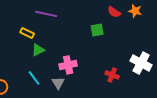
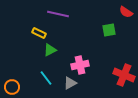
red cross: (112, 75) -> (124, 75), size x1.5
gray triangle: (58, 83) -> (70, 83), turned 32

